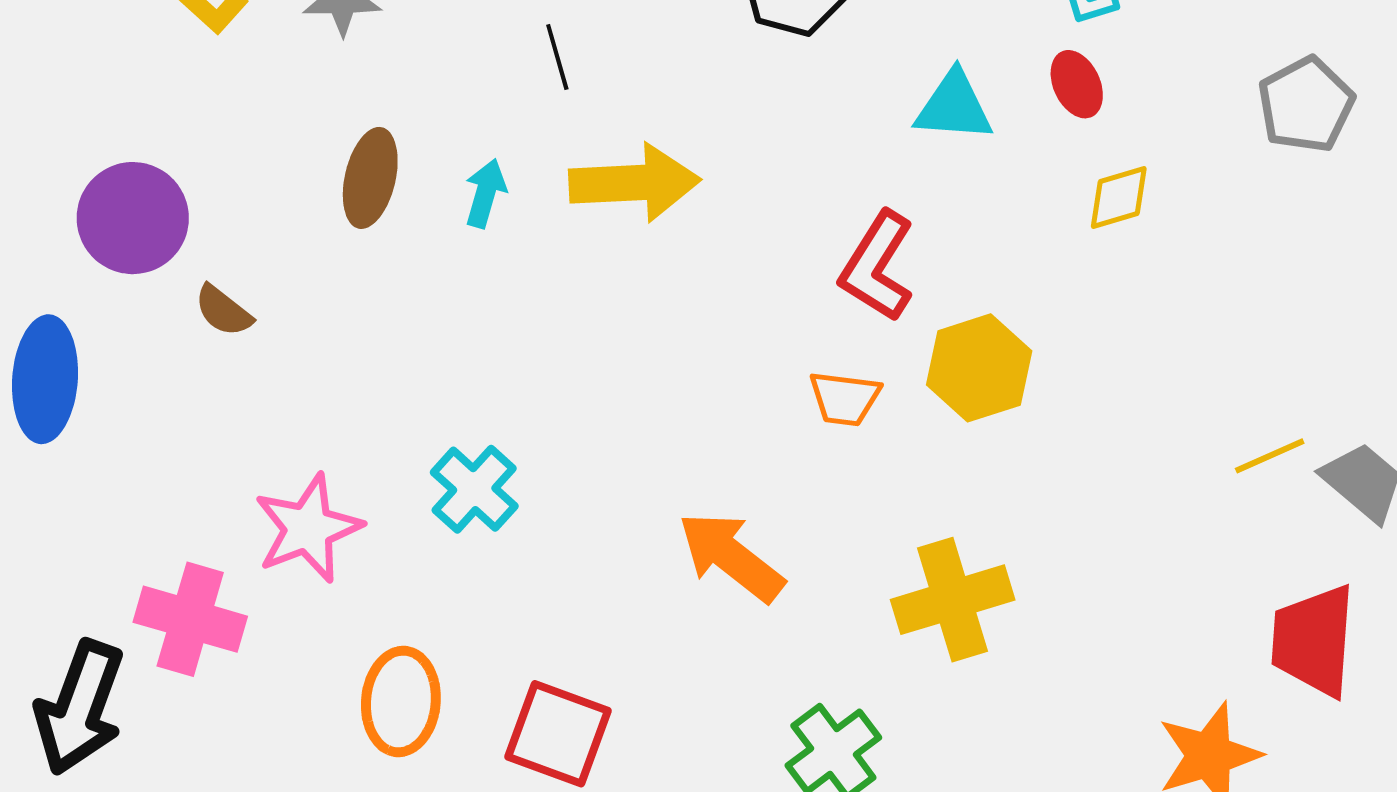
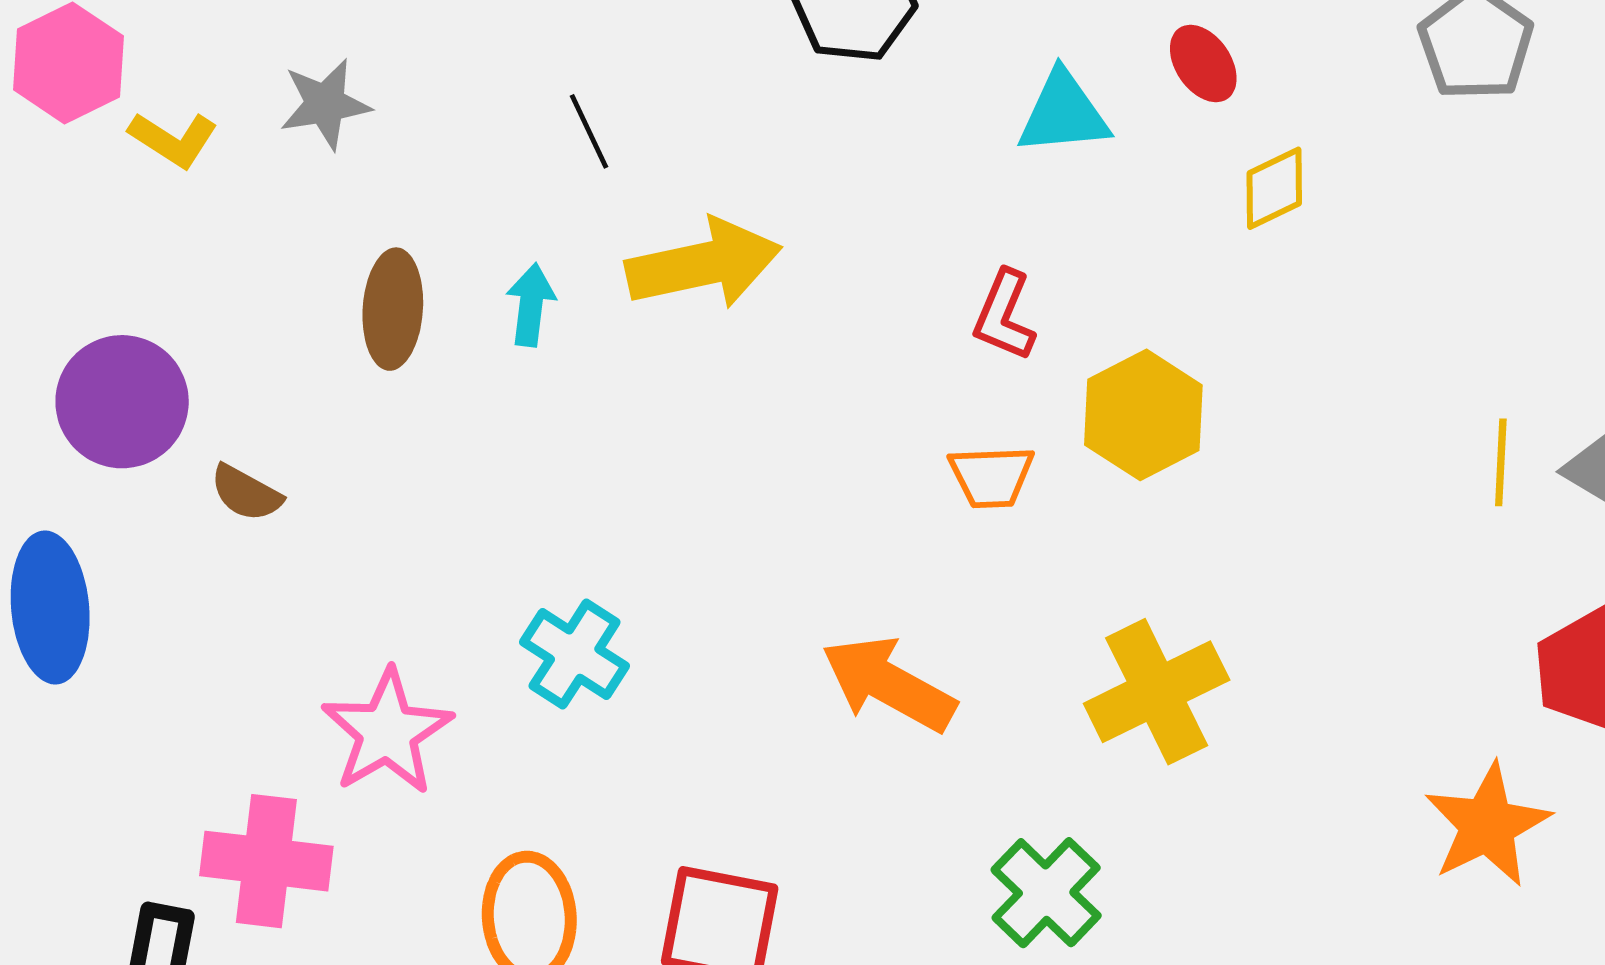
red L-shape: (877, 266) -> (1004, 315), size x0.7
yellow line: (1270, 456) -> (1501, 462), turned -54

